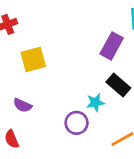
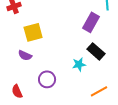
purple semicircle: (23, 105) -> (25, 55), moved
purple circle: (77, 123) -> (47, 79), moved

